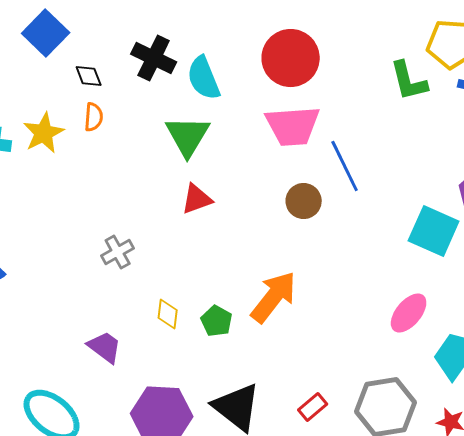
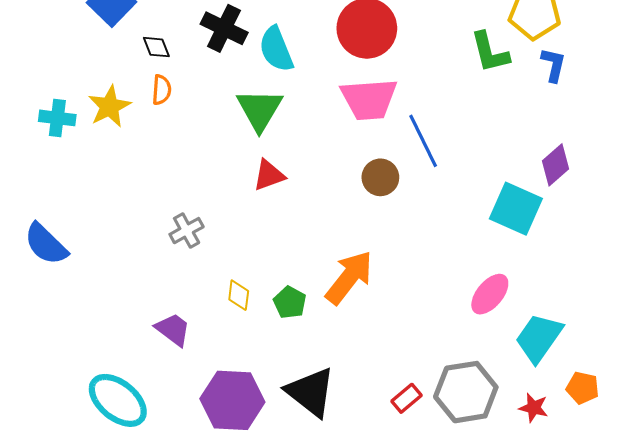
red rectangle: (313, 407) -> (406, 398), moved

